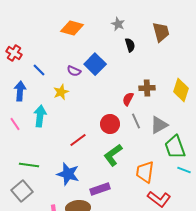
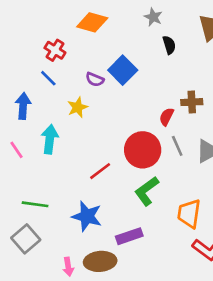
red cross: (14, 53) -> (55, 50), moved
red circle: (110, 124) -> (143, 150), size x1.4

